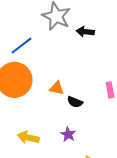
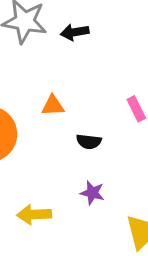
orange triangle: (57, 88) -> (53, 106), moved

